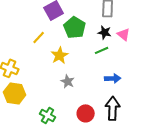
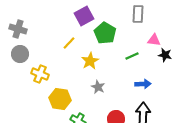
black star: (105, 32) -> (165, 55), moved
pink triangle: (124, 34) -> (154, 40), turned -32
yellow hexagon: (15, 93) -> (60, 99), moved

